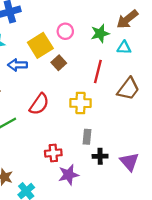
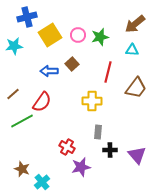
green star: (100, 33) -> (100, 37), moved
yellow square: (40, 45) -> (50, 35), moved
blue arrow: (17, 65) -> (49, 71), moved
red semicircle: (39, 104) -> (42, 102), moved
red cross: (53, 153) -> (67, 147), turned 35

